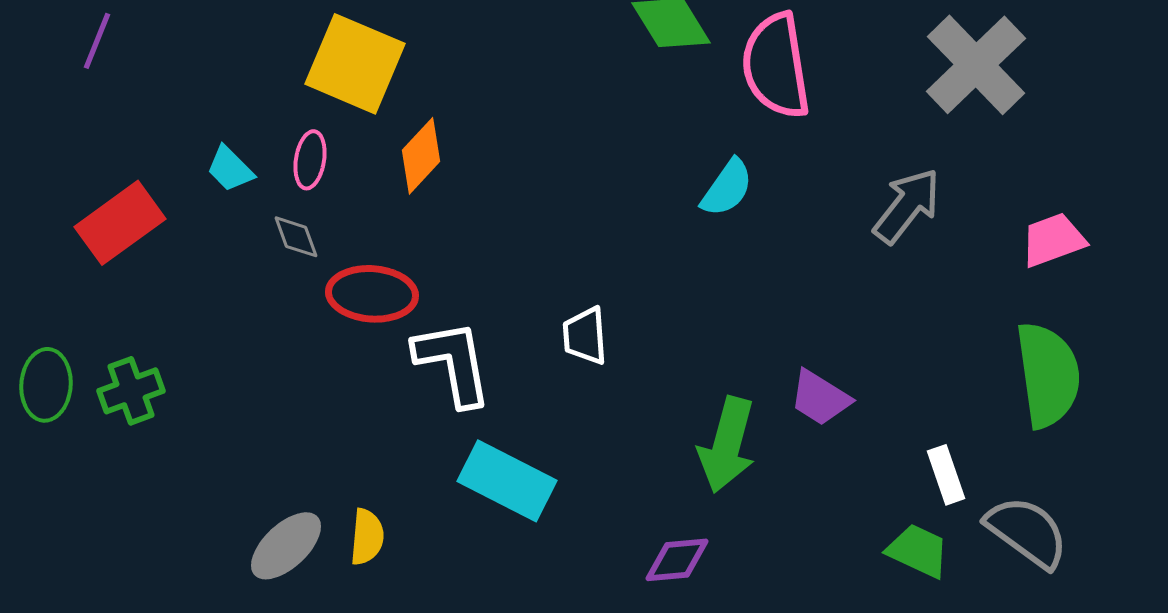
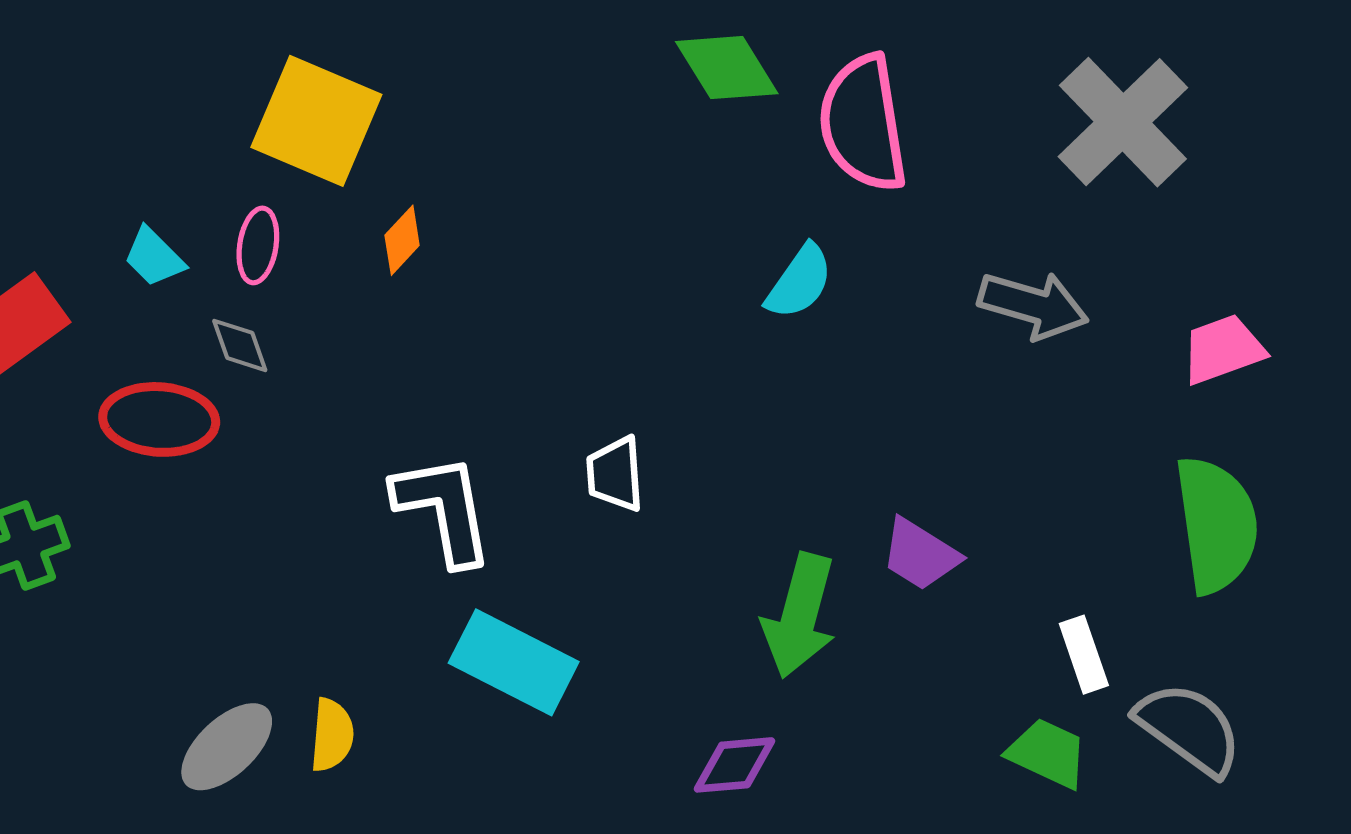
orange diamond: (421, 156) -> (402, 240), size x0.7
gray arrow: (907, 206) -> (1033, 305), turned 68
red ellipse: (372, 294) -> (159, 419), moved

